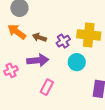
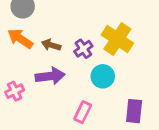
yellow cross: (89, 35) -> (117, 39), turned 30
pink rectangle: (47, 87) -> (83, 112), moved

